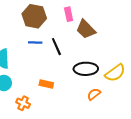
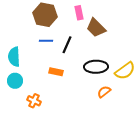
black line: (56, 47) -> (67, 45), turned 48
orange rectangle: (46, 84) -> (56, 72), moved

